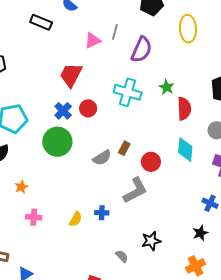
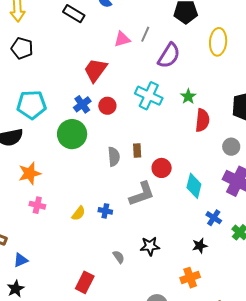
brown rectangle: (124, 148) -> (137, 151), turned -40
cyan diamond: (185, 150) -> (194, 186), moved
gray semicircle: (102, 158) -> (114, 157), turned -72
orange star: (21, 187) -> (30, 173), size x1.6

